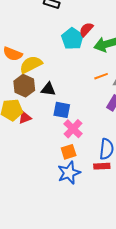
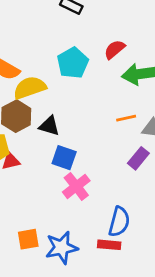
cyan pentagon: (72, 39) -> (73, 63), moved
orange square: (69, 152) -> (28, 239), moved

